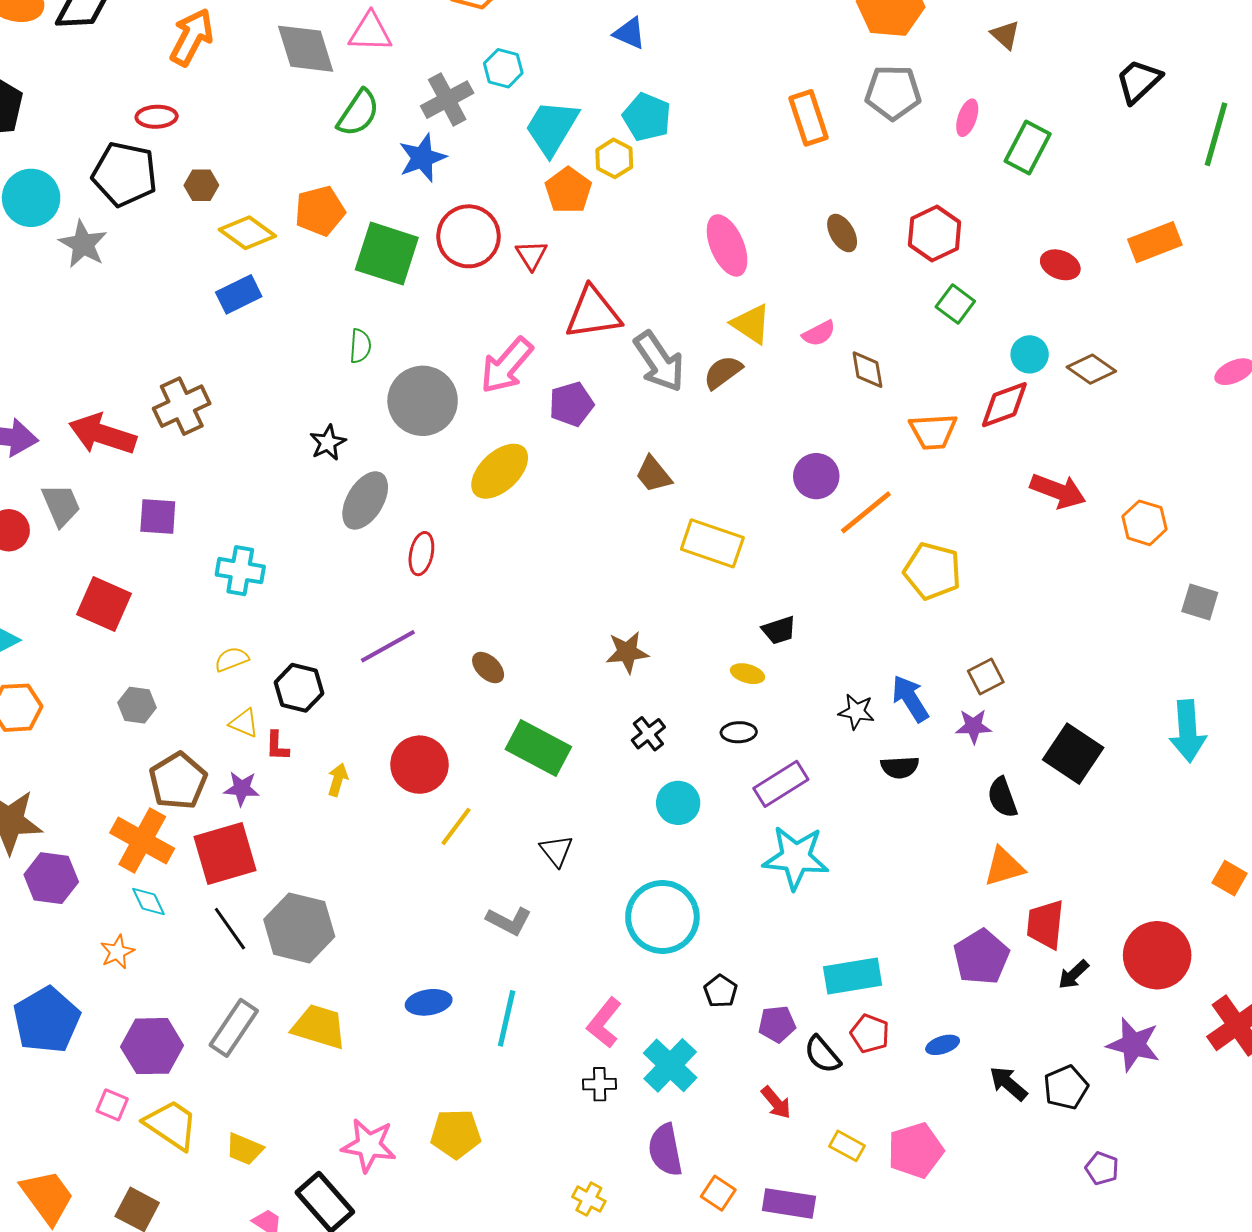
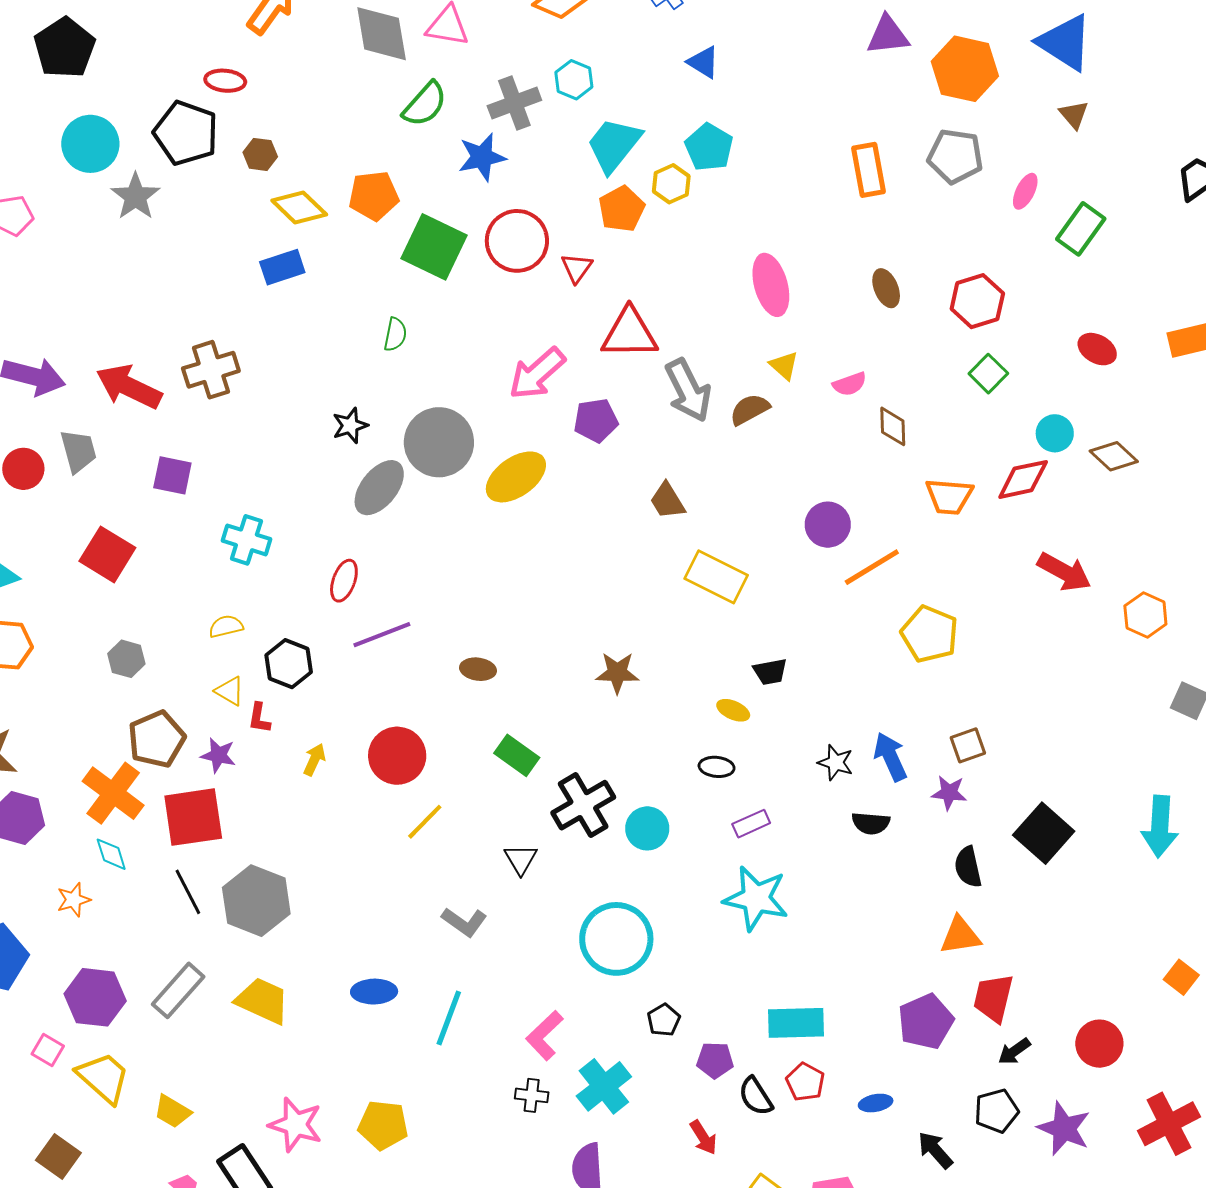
yellow triangle: (751, 324) -> (784, 366), size x0.7
gray circle: (423, 401) -> (439, 442), moved
red ellipse: (421, 554) -> (344, 581), moved
brown ellipse: (488, 668) -> (478, 669), turned -44
black cross: (648, 734) -> (583, 805), moved, size x1.8
green rectangle: (538, 748) -> (517, 755), size x0.7
purple rectangle: (781, 784) -> (751, 824), size x0.7
red circle: (1157, 955) -> (1099, 1044), size x0.7
black pentagon: (1066, 1087) -> (996, 1111), moved

